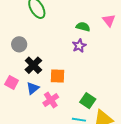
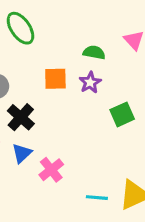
orange square: (57, 76) -> (55, 79), moved
green square: (88, 101) -> (122, 114), moved, turned 35

